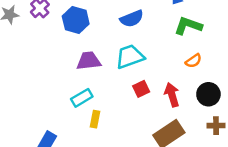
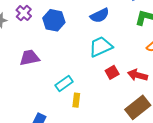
purple trapezoid: (89, 61) -> (29, 58), moved
red arrow: (172, 95) -> (138, 75), turned -54

